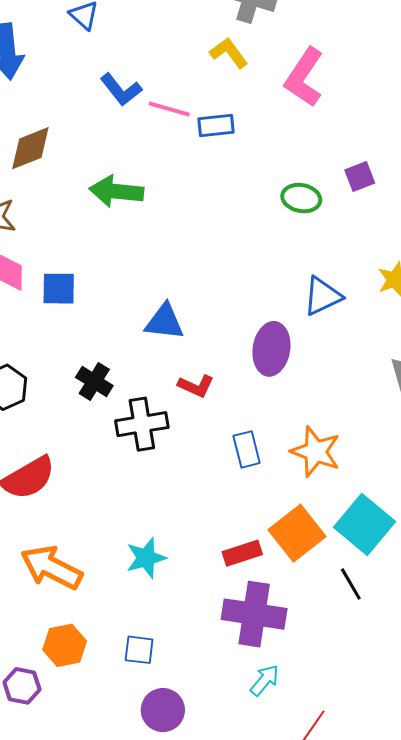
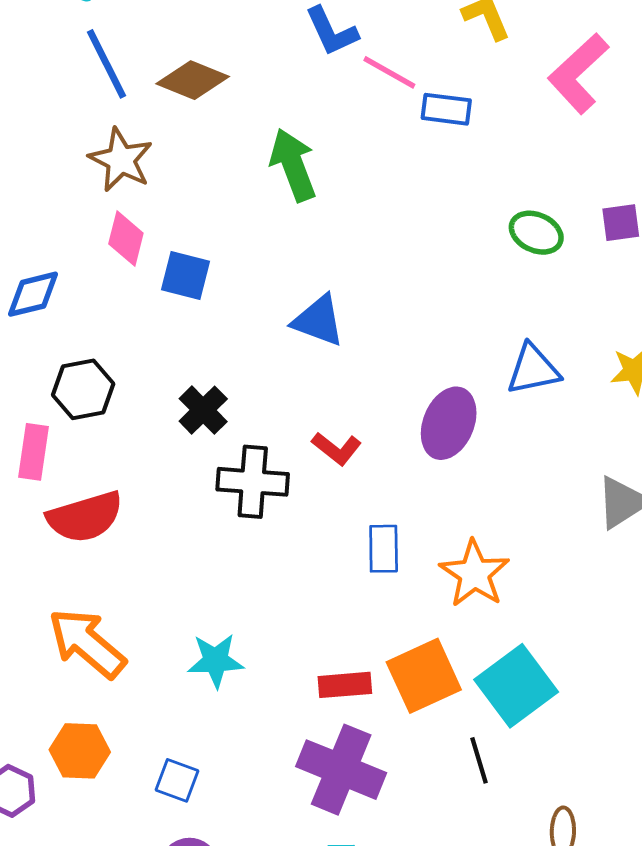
brown diamond: (30, 148) -> (193, 80), turned 30
green arrow: (116, 191) -> (293, 165), turned 50
blue triangle: (165, 322) -> (318, 321), moved

